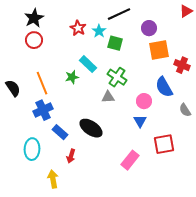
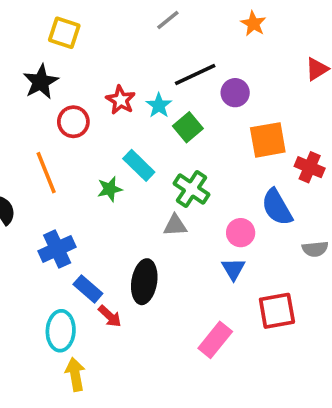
purple circle: (149, 28) -> (235, 93), moved
red circle: (34, 40) -> (73, 122), moved
green square: (115, 43) -> (188, 127), turned 35
orange line: (42, 83) -> (46, 173), moved
gray semicircle: (185, 110) -> (315, 249), turned -64
black ellipse: (91, 128) -> (144, 282), turned 65
cyan ellipse: (32, 149) -> (61, 331), moved
red arrow: (71, 156) -> (110, 316), moved, turned -64

